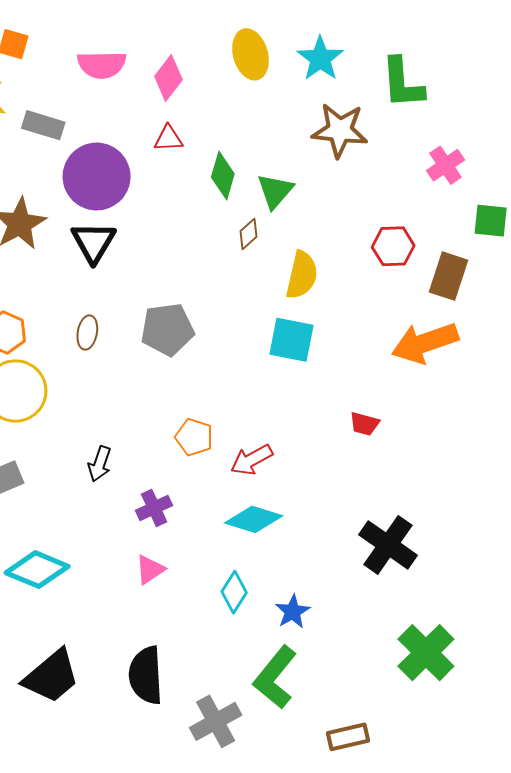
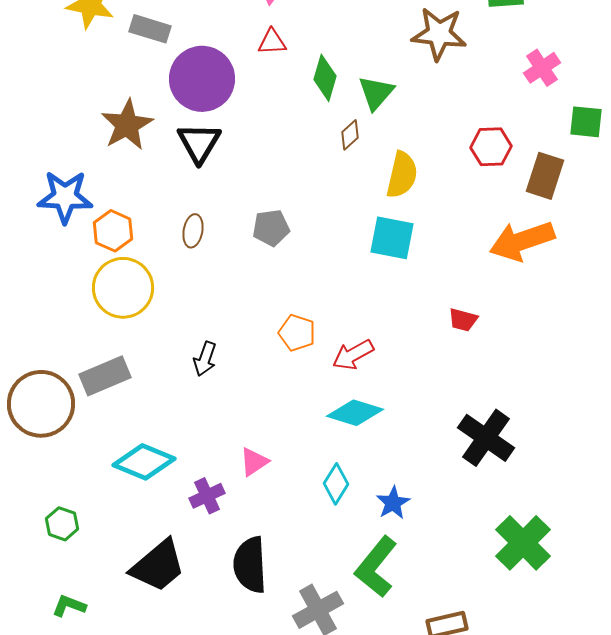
gray pentagon: (167, 329) -> (271, 228), size x0.7
purple cross: (154, 508) -> (207, 496), moved

